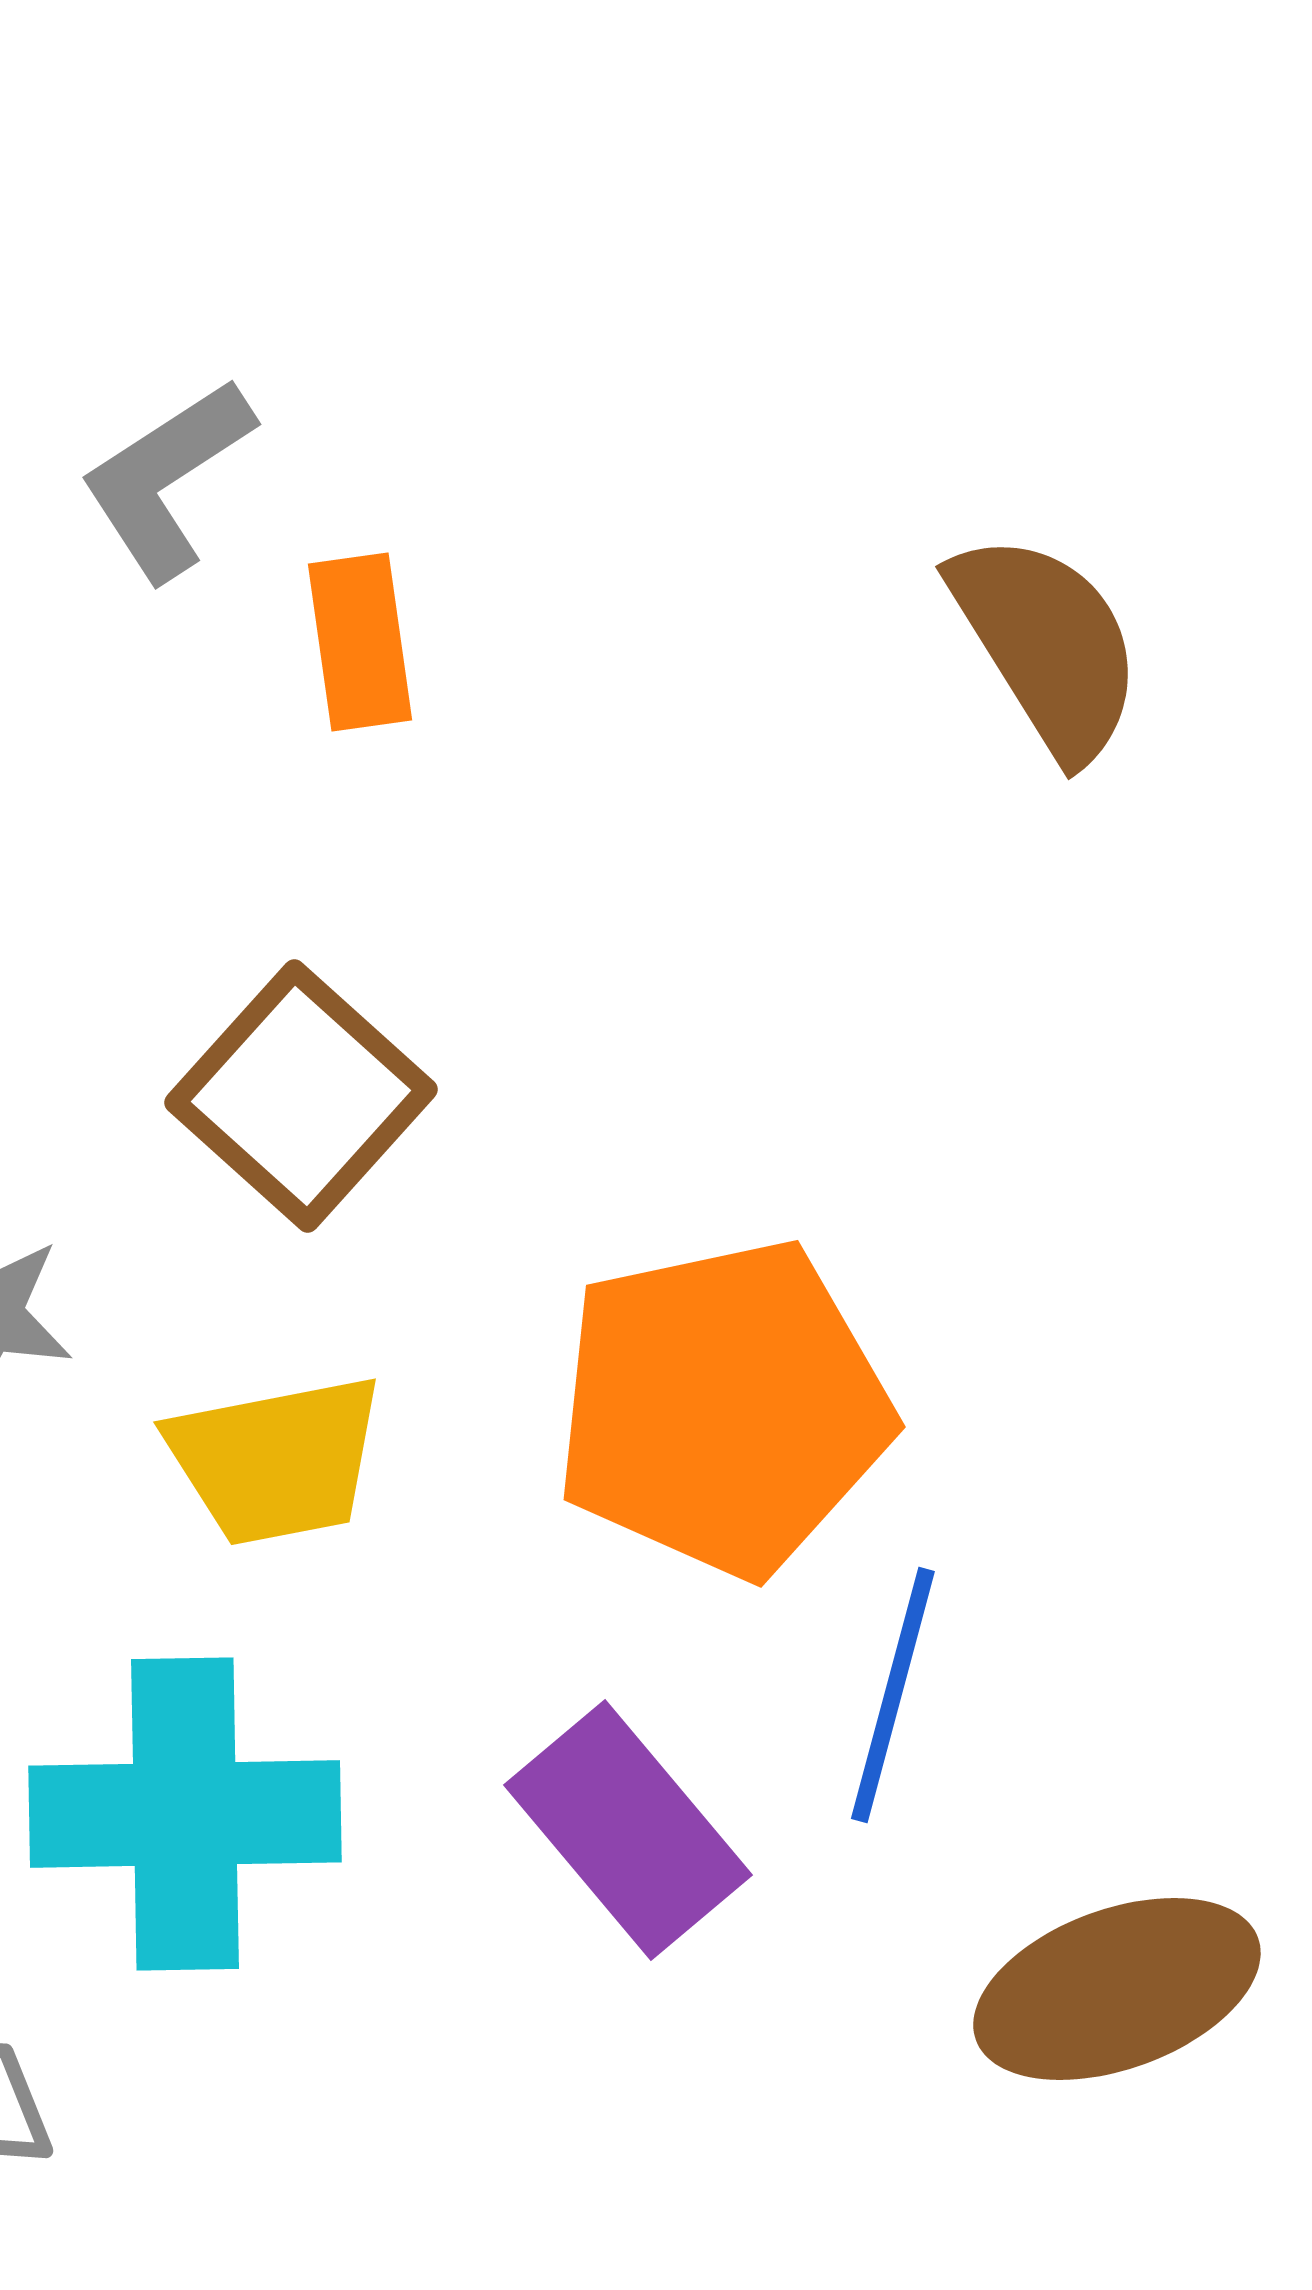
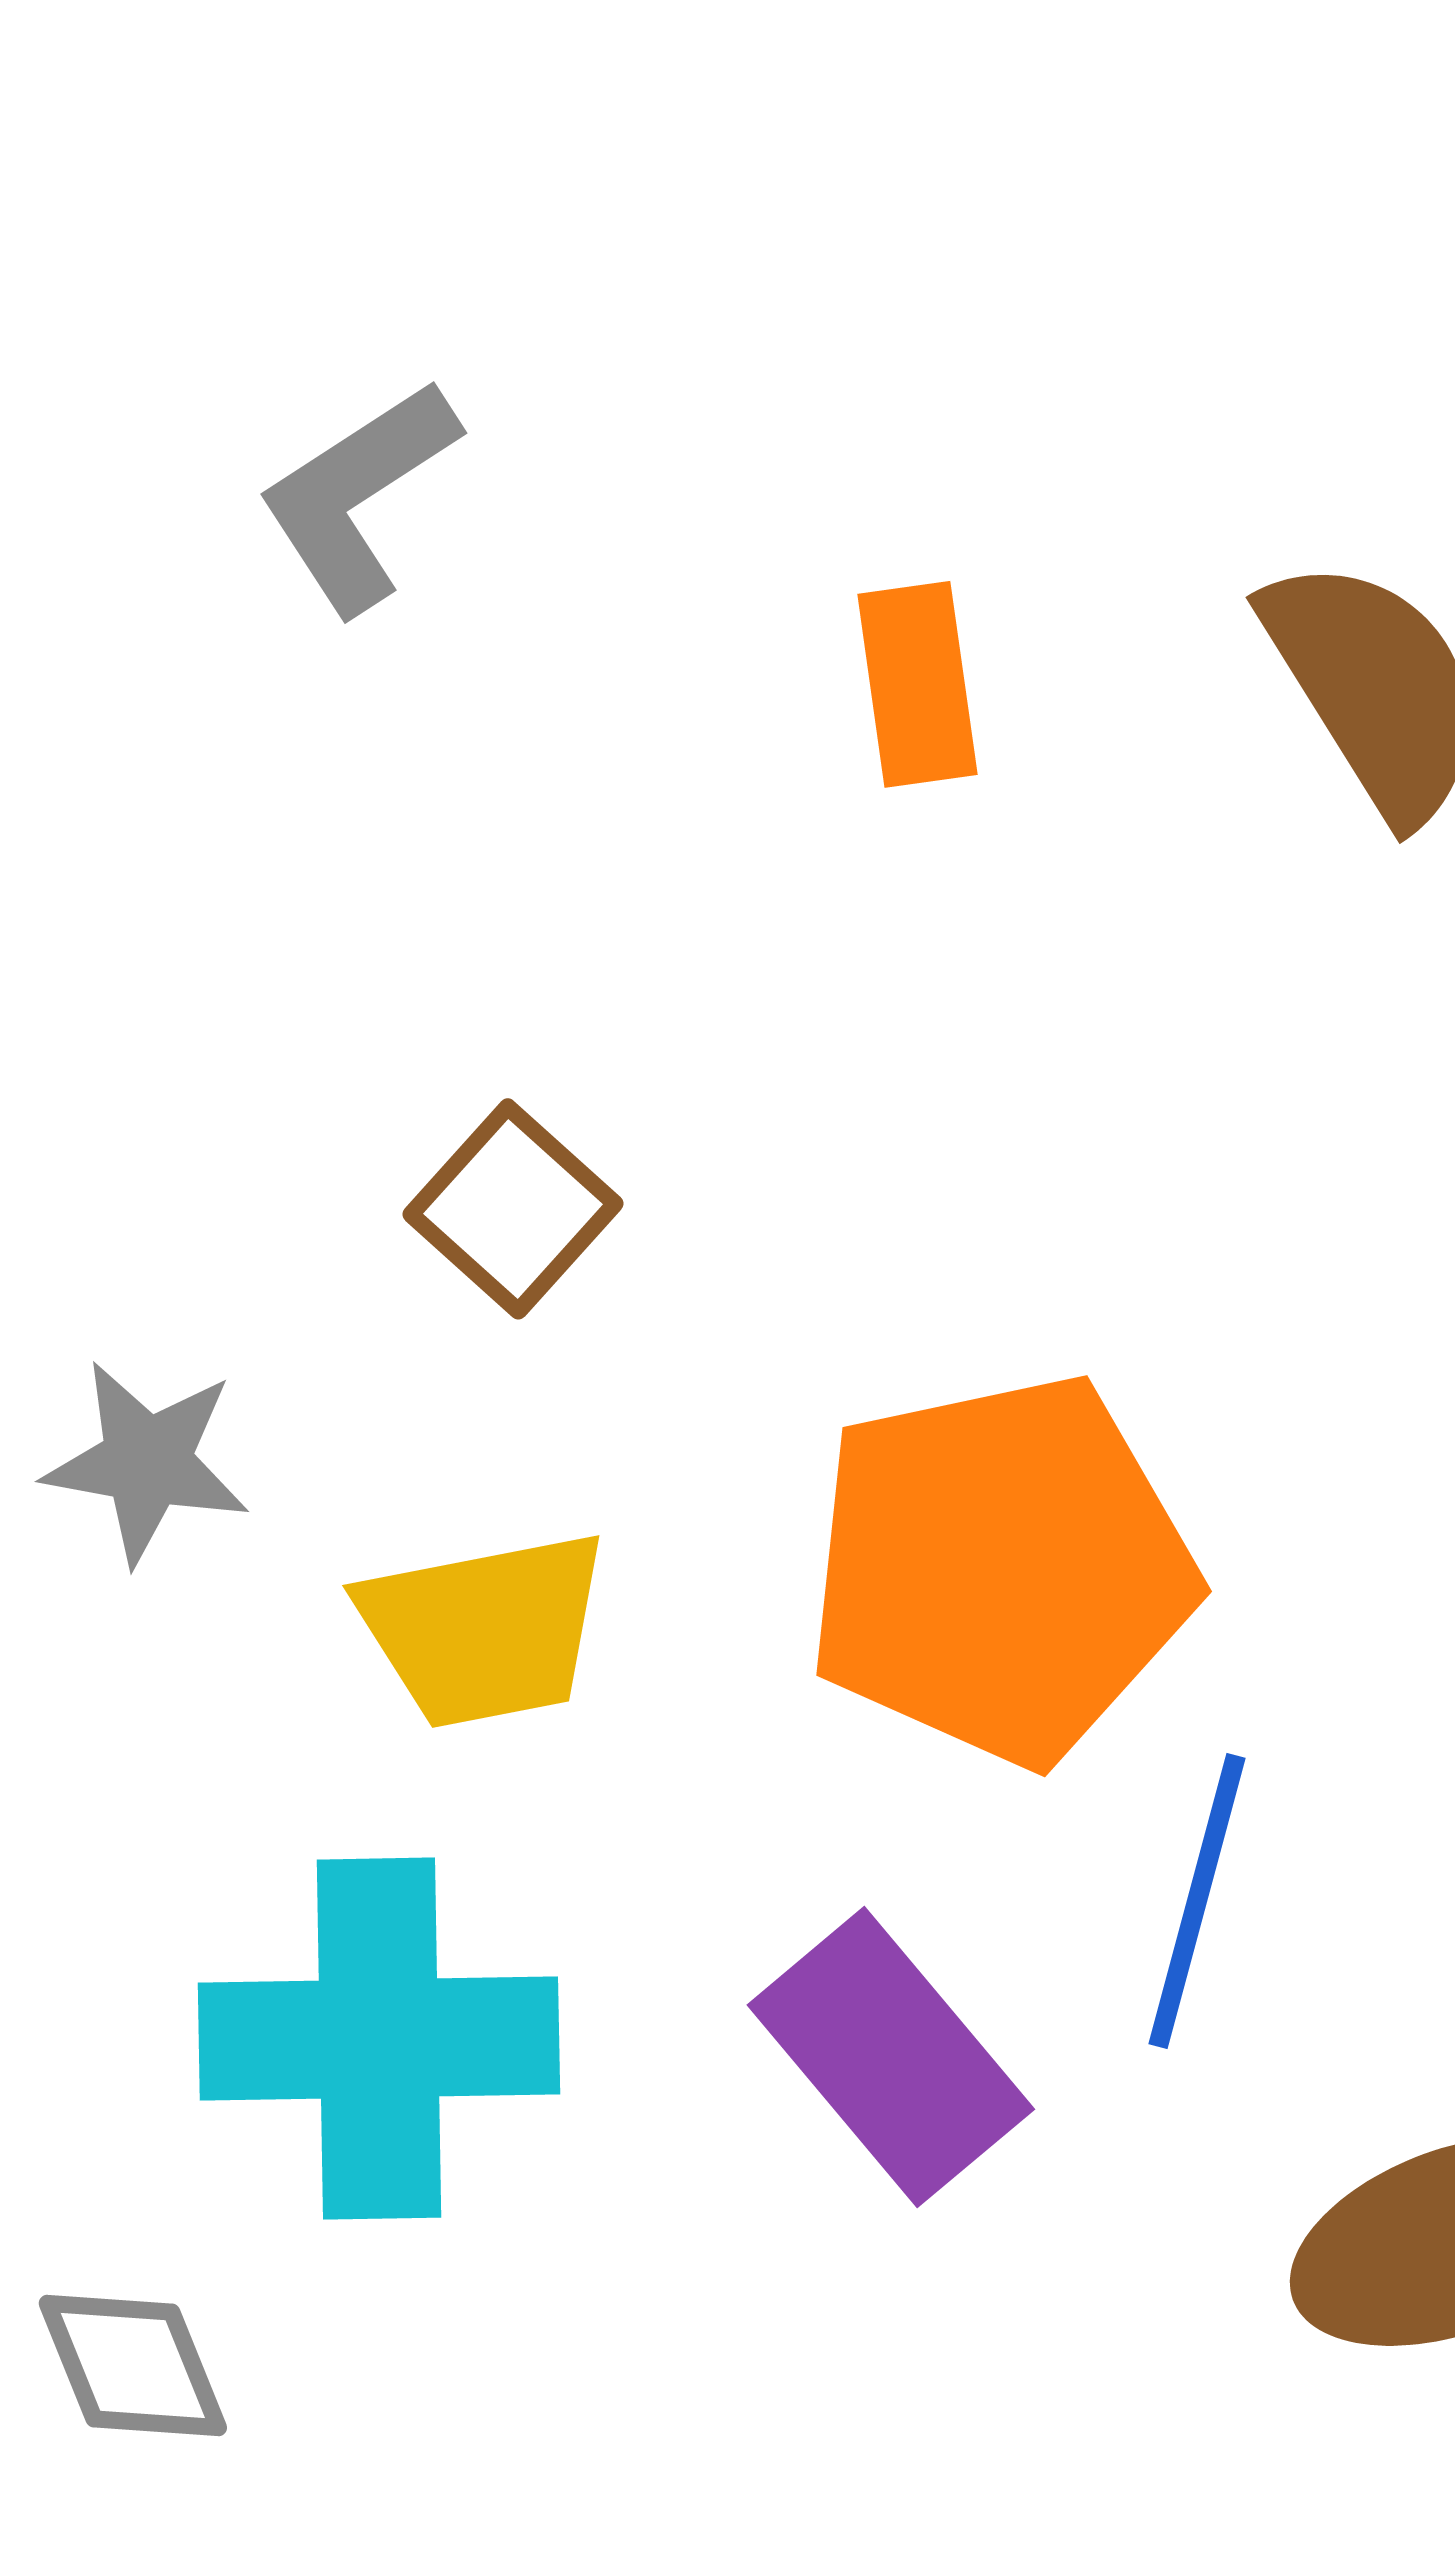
orange rectangle: (360, 642) -> (917, 684), moved
brown square: (301, 1096) -> (513, 1209), size x0.7

